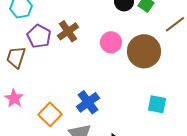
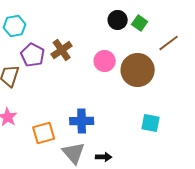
blue cross: (88, 102) -> (82, 121), turned 35
orange square: (50, 114) -> (44, 133), turned 30

